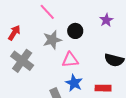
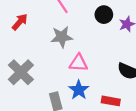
black circle: (75, 31) -> (104, 15), moved
gray cross: (22, 61) -> (21, 72), moved

